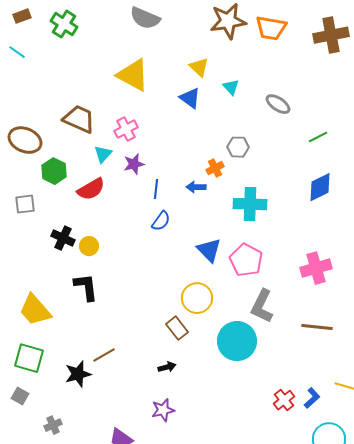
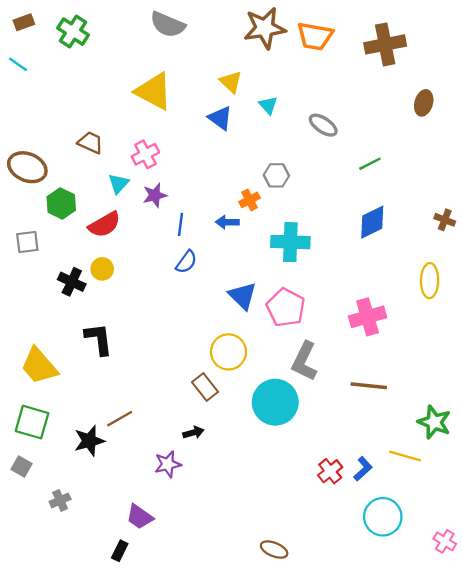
brown trapezoid: (79, 119) -> (90, 143), size x0.7
yellow circle: (89, 246) -> (102, 269), moved
purple star: (163, 410) -> (168, 464), moved

